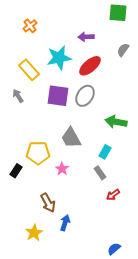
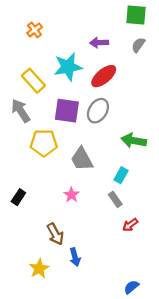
gray semicircle: (123, 50) -> (138, 45), moved
gray arrow: (18, 96) -> (21, 111), size x1.5
yellow pentagon: (38, 153) -> (44, 143), moved
blue arrow: (65, 223) -> (75, 257), turned 147

